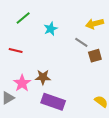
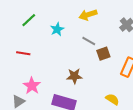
yellow arrow: (94, 24) -> (88, 15), moved
brown star: (43, 77) -> (74, 76), moved

